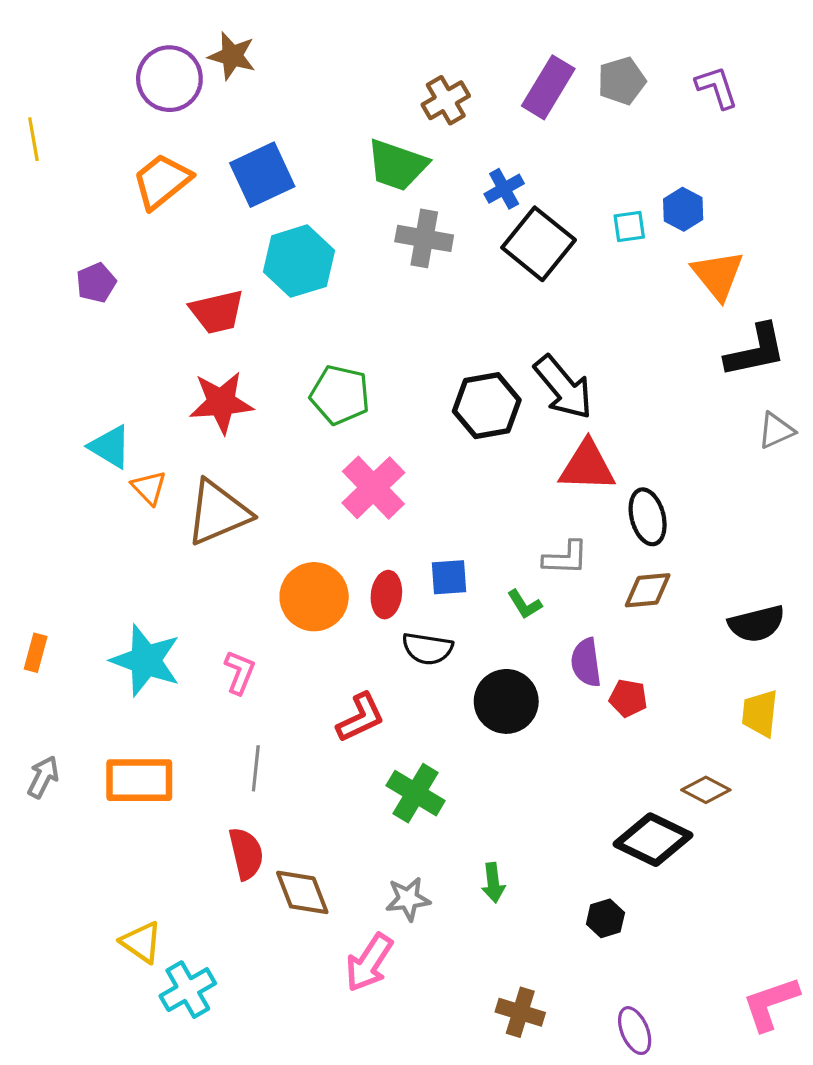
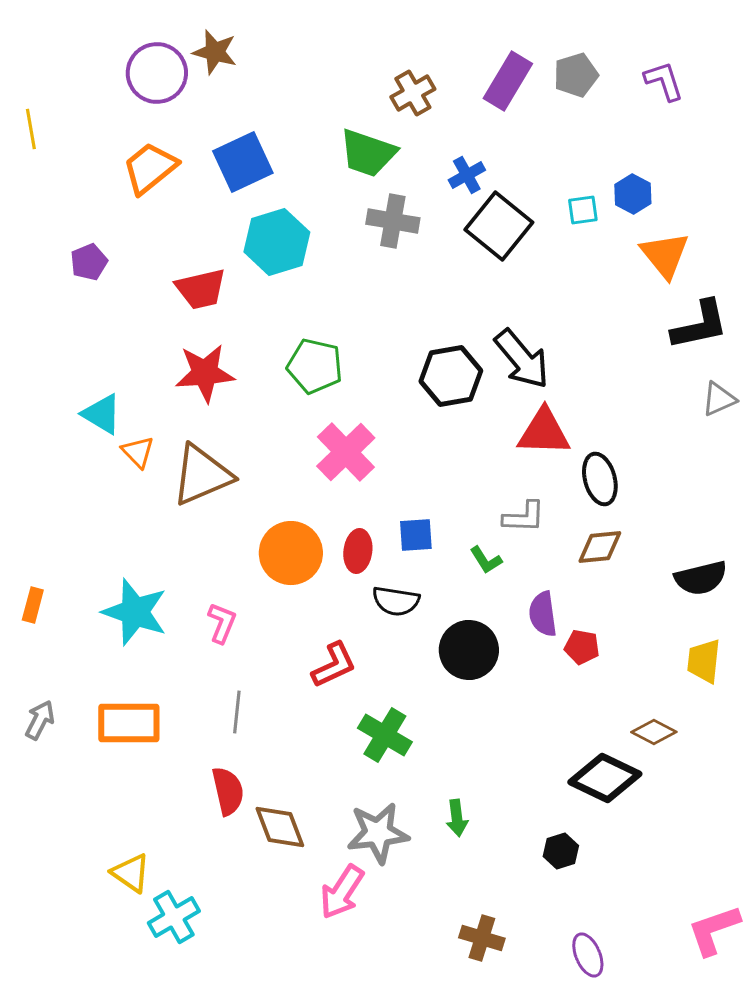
gray star: (408, 899) -> (378, 833), size x1.5

